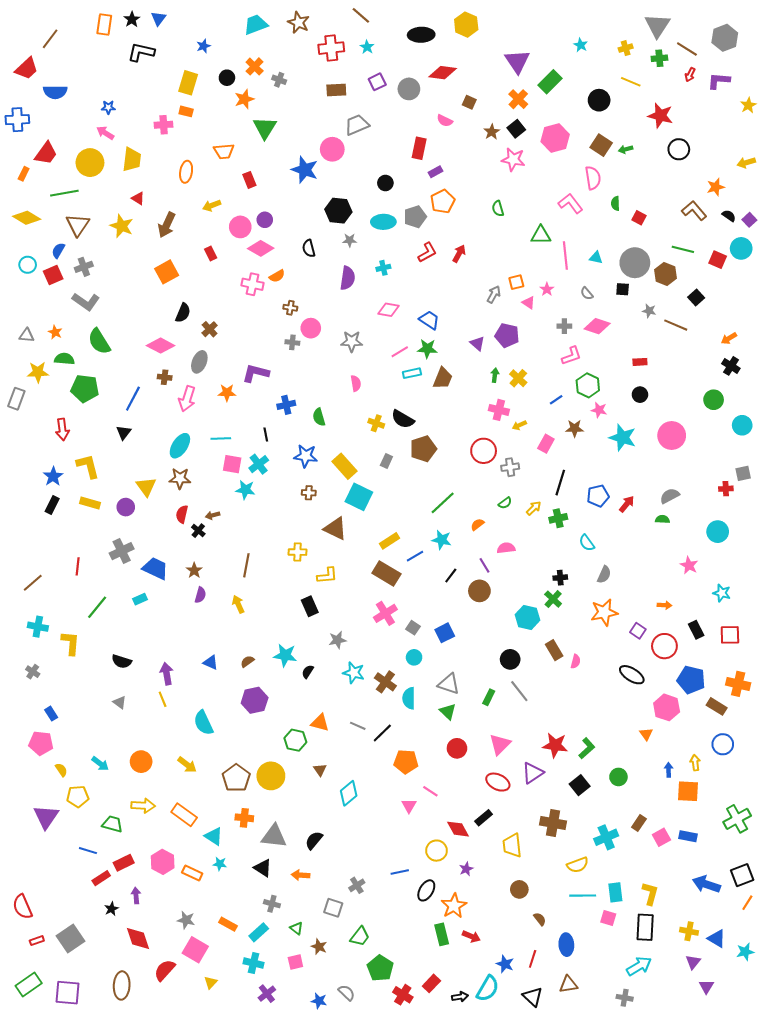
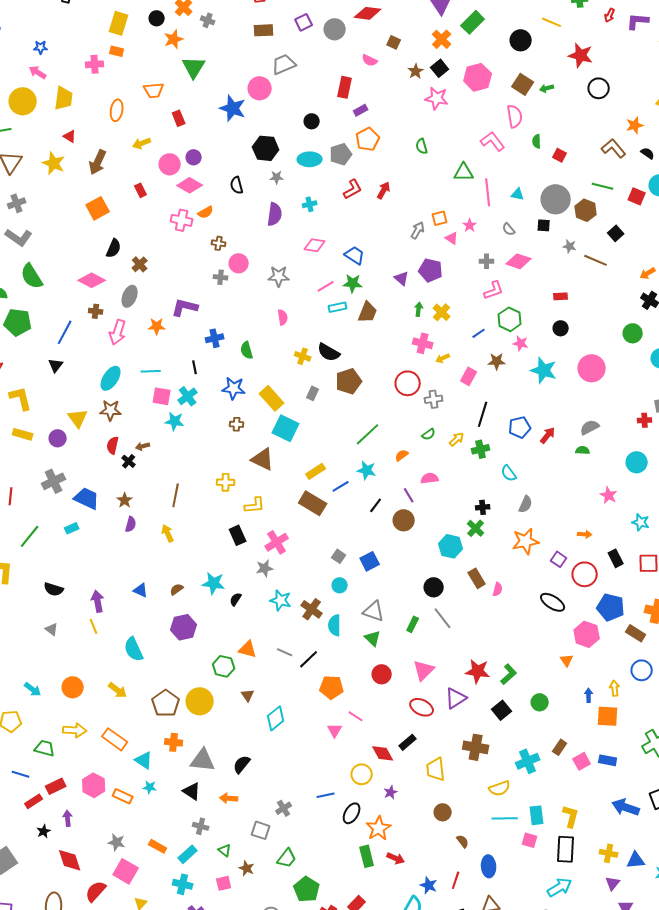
pink cross: (385, 613) -> (277, 542), moved
blue triangle: (717, 938) -> (636, 860), turned -36

